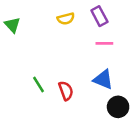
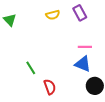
pink line: (104, 43) -> (85, 47), moved
red semicircle: (66, 91) -> (50, 87), moved

